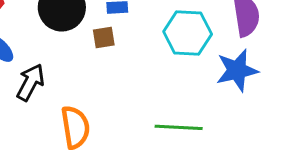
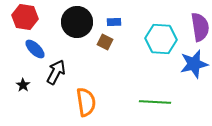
brown square: (104, 37) -> (105, 42), turned 35

